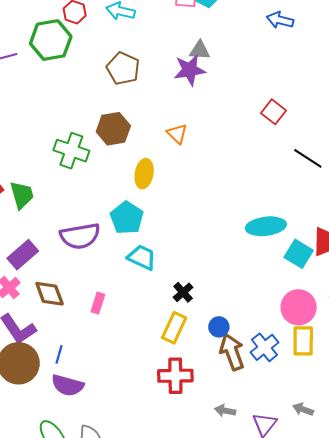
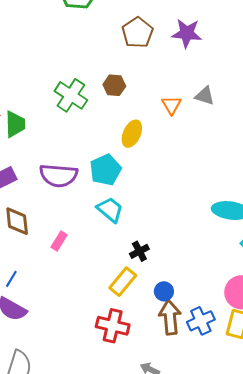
gray triangle: (200, 50) -> (205, 96), moved
purple star: (190, 70) -> (187, 33), moved
brown hexagon: (113, 129) -> (114, 85), size x0.7

